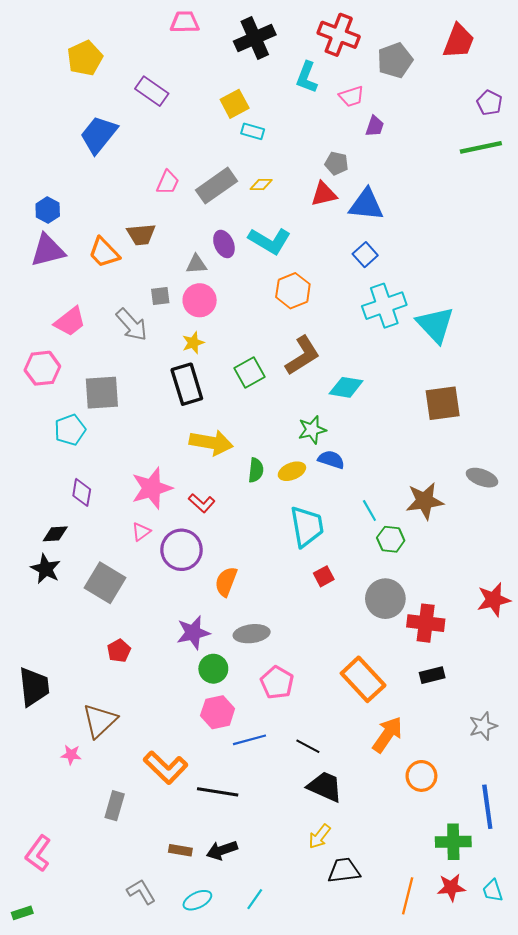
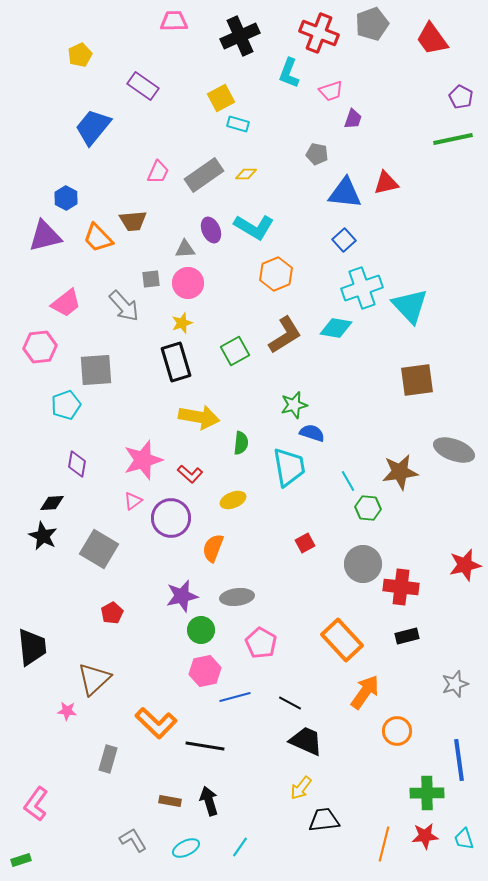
red trapezoid: (459, 41) -> (432, 39), turned 123
yellow pentagon: (85, 58) -> (80, 55), size x0.7
gray pentagon: (395, 60) -> (372, 24), moved
red triangle: (324, 194) -> (386, 183), moved
blue hexagon: (48, 210) -> (66, 198), moved
cyan diamond: (346, 387) -> (336, 328), moved
yellow ellipse: (292, 471) -> (233, 500), moved
gray ellipse: (482, 478) -> (454, 450), size x1.4
cyan trapezoid: (307, 526) -> (289, 467), moved
black arrow: (222, 850) -> (209, 801), turned 92

